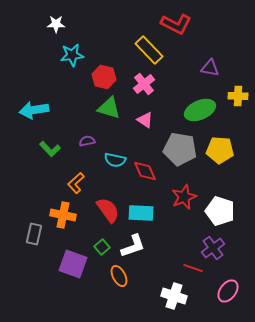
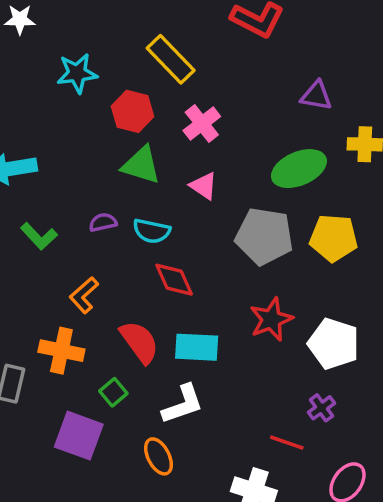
white star: (56, 24) -> (20, 19), moved
yellow rectangle: (149, 50) -> (171, 59), moved
cyan semicircle: (115, 160) -> (152, 231), moved
red diamond: (145, 171) -> (174, 280), moved
green square: (102, 247) -> (113, 392), moved
purple cross: (213, 248) -> (321, 408), size x0.7

